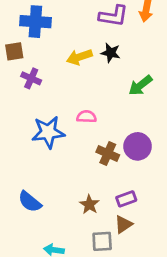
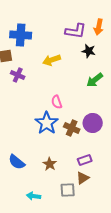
black star: (111, 53) -> (89, 51), moved
pink semicircle: (86, 117) -> (57, 102), turned -112
blue star: (48, 132) -> (47, 123), moved, turned -30
brown star: (89, 205) -> (50, 164), moved

